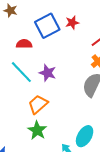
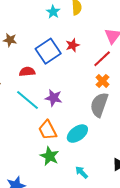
orange trapezoid: (38, 104) -> (48, 130), turned -70
cyan ellipse: (85, 136) -> (77, 134), moved, turned 30

